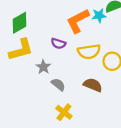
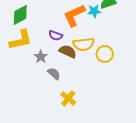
brown semicircle: (93, 85) -> (68, 51), moved
yellow cross: (64, 112) -> (68, 98), moved

